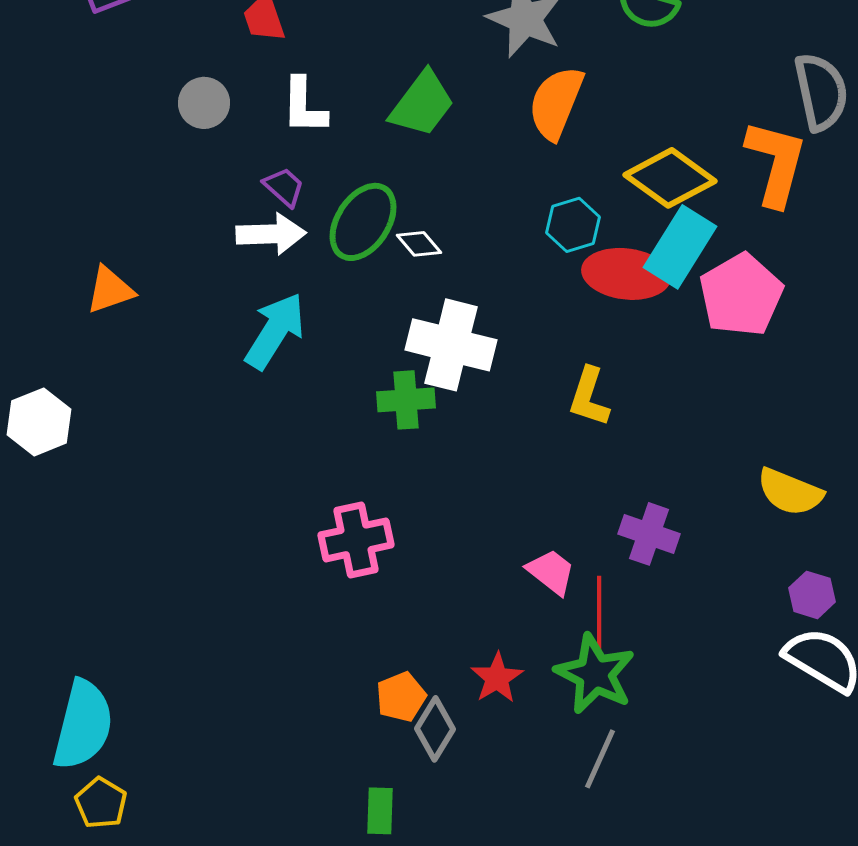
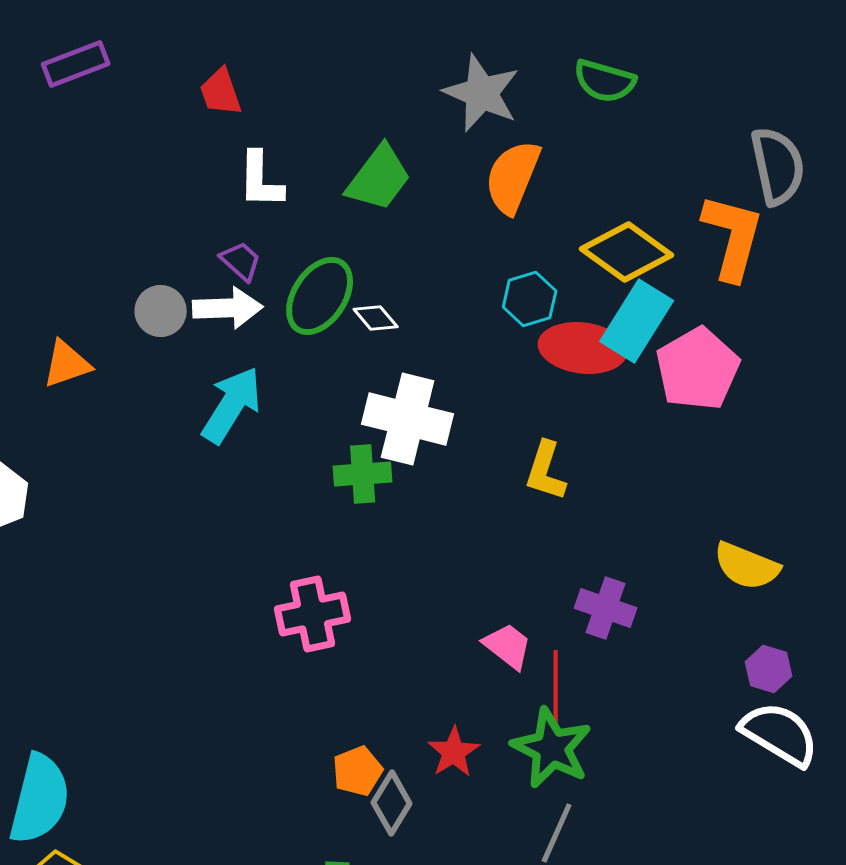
gray circle: (204, 103) -> (161, 311), moved

